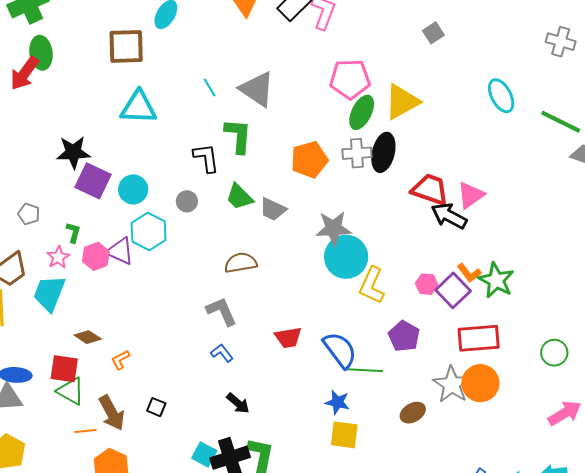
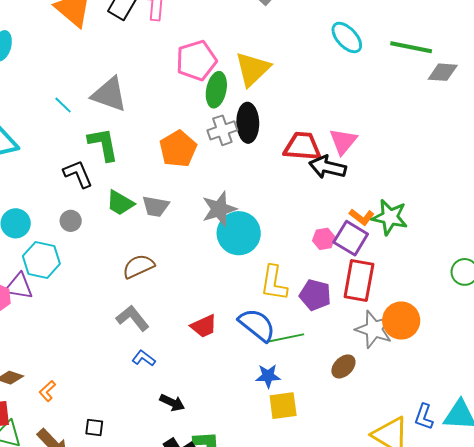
yellow L-shape: (372, 285) -> (274, 283), moved
red rectangle: (479, 338) -> (359, 281), moved, turned -60

